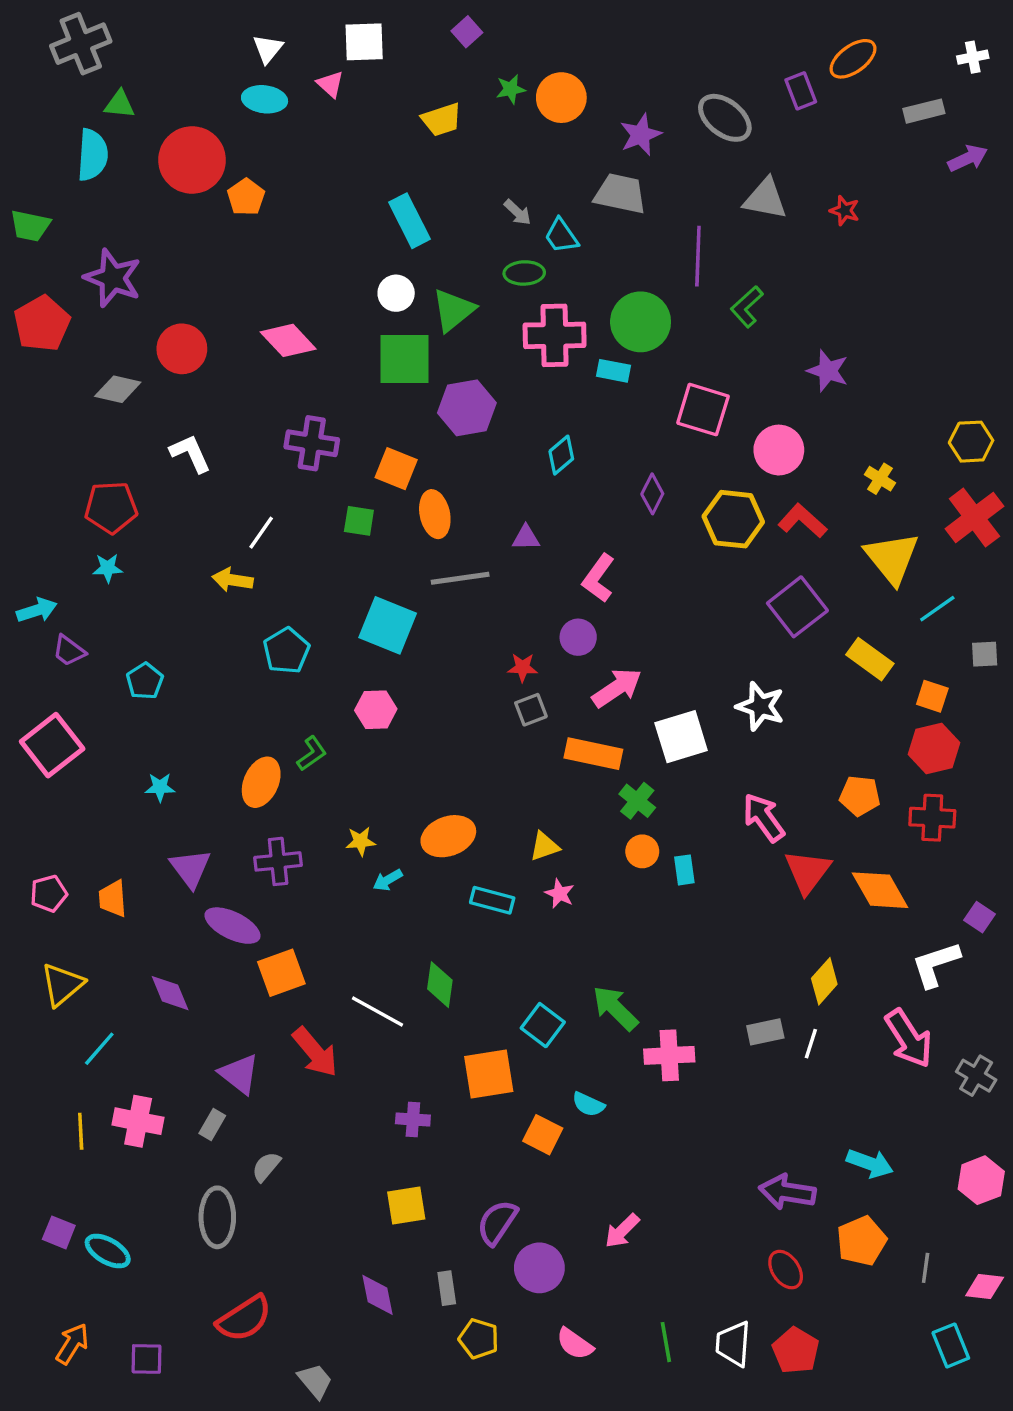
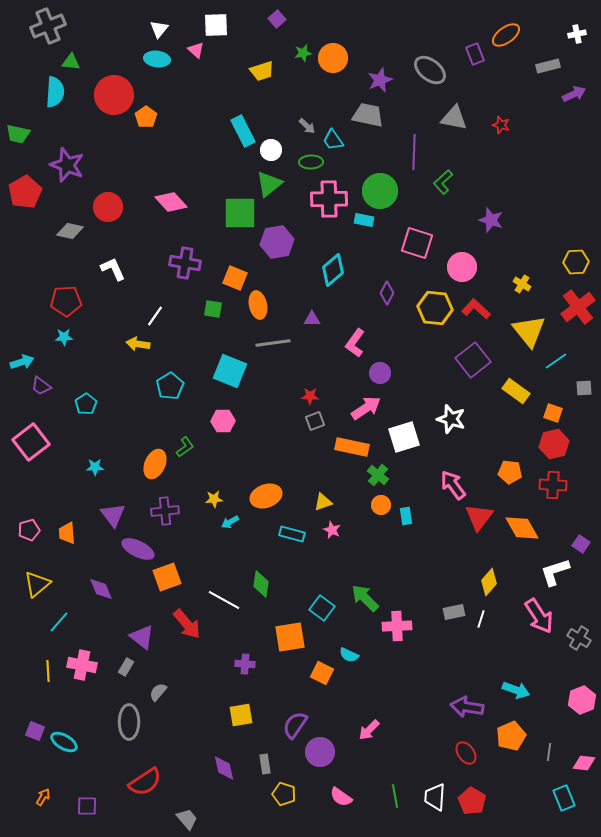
white circle: (396, 293) -> (271, 150), moved
cyan diamond: (561, 455) -> (333, 270), size x1.4
purple circle: (578, 637) -> (380, 373), moved
orange arrow: (72, 1344) -> (43, 797), size x0.7

